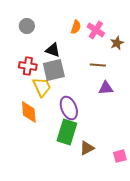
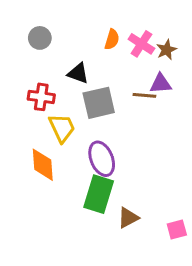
brown star: (117, 43) -> (166, 50), moved
gray square: (54, 70) -> (99, 103), moved
purple triangle: (106, 88) -> (161, 84), moved

